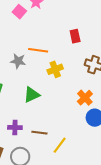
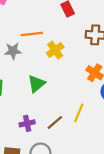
brown line: (39, 133) -> (55, 122), turned -35
yellow line: (60, 145) -> (79, 113), moved

